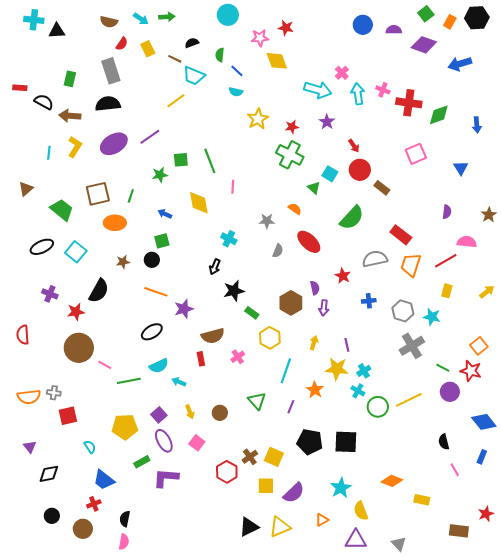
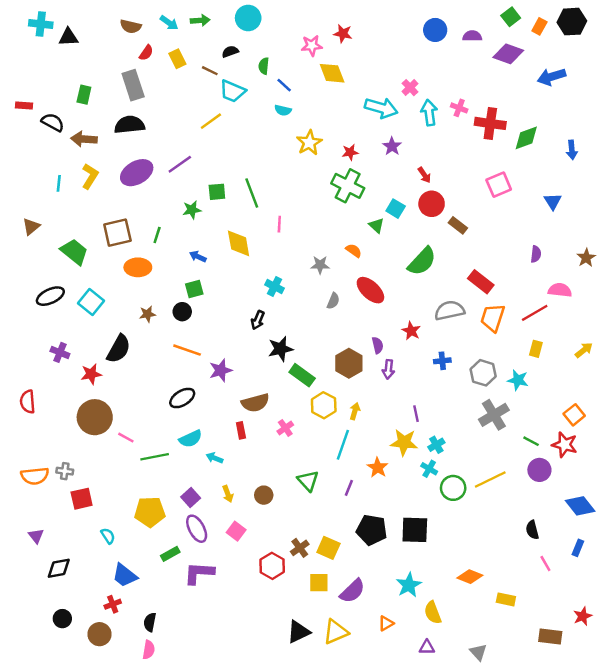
cyan circle: (228, 15) -> (248, 18), moved
green rectangle: (252, 313) -> (302, 375), size x1.5
yellow arrow: (314, 343) -> (355, 411), moved
purple triangle: (356, 540) -> (427, 647), size x0.6

